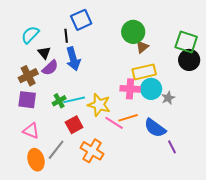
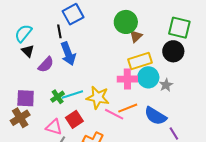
black triangle: (44, 53) -> (28, 51), moved
black circle: (189, 60) -> (173, 51), moved
brown cross: (28, 76) -> (20, 118), moved
pink triangle: (31, 131) -> (54, 127), moved

